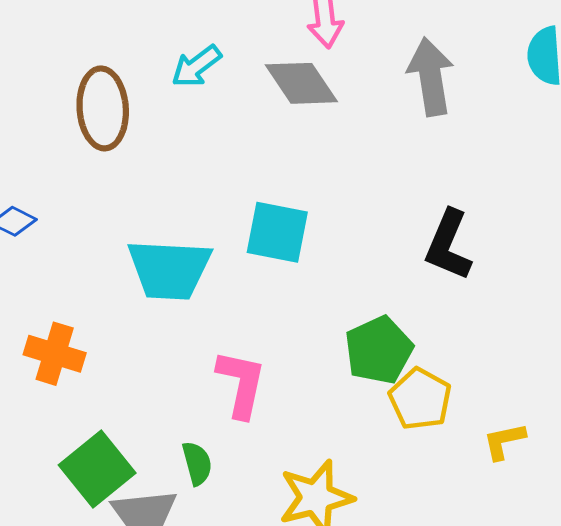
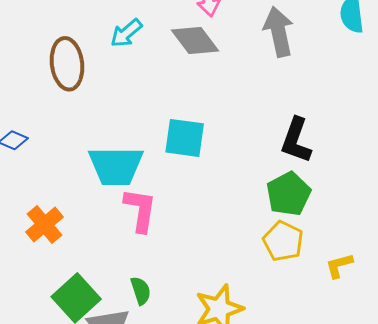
green pentagon: (379, 350) -> (289, 194), moved
orange cross: (55, 354) -> (44, 225), turned 36
pink L-shape: (241, 384) -> (140, 210), moved

